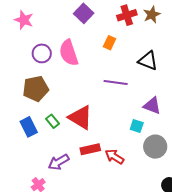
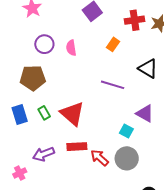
pink semicircle: (69, 53) -> (71, 48), size x0.6
gray circle: (155, 147) -> (127, 158), moved

